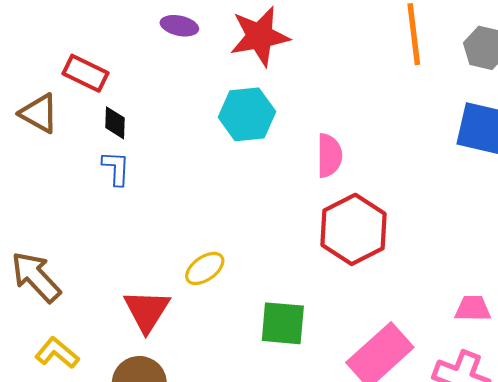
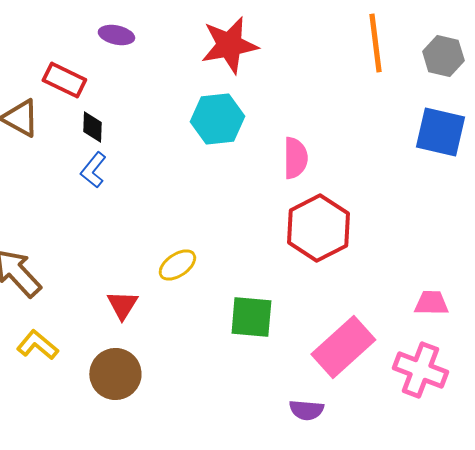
purple ellipse: (179, 26) -> (116, 35), moved
blue L-shape: (116, 168) -> (93, 170), turned -144
red triangle: (147, 311) -> (122, 305), size x0.7

